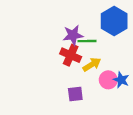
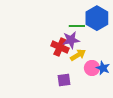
purple star: (73, 35) -> (71, 40), moved
green line: (87, 41) -> (77, 26), moved

